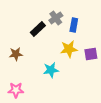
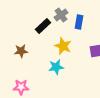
yellow star: (69, 49) -> (63, 46), moved, turned 30

